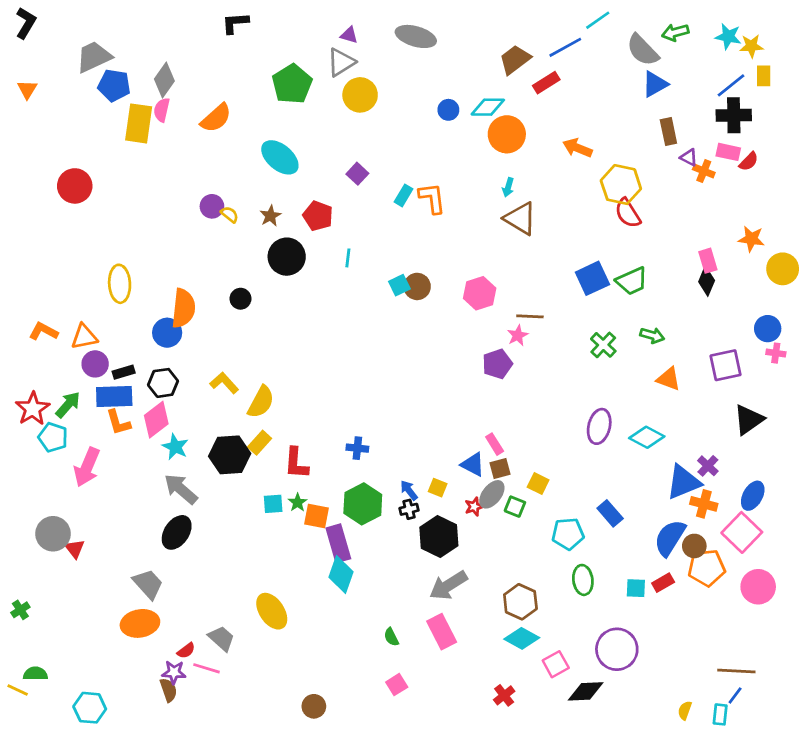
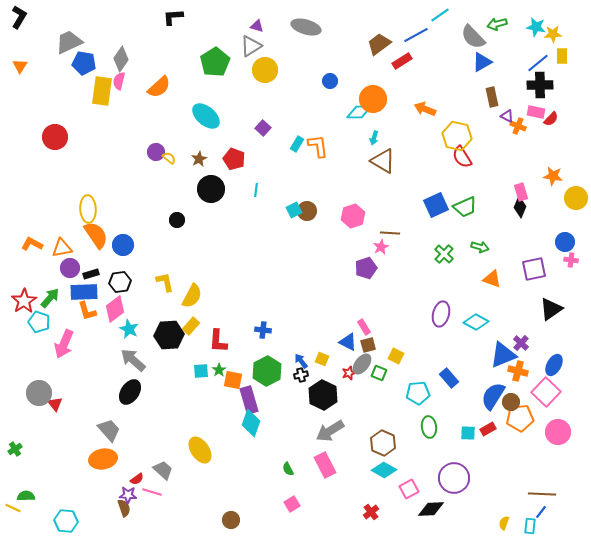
cyan diamond: (488, 107) -> (359, 112), moved
orange semicircle: (183, 308) -> (96, 235), moved, turned -40
yellow L-shape: (224, 383) -> (165, 282), turned 30

